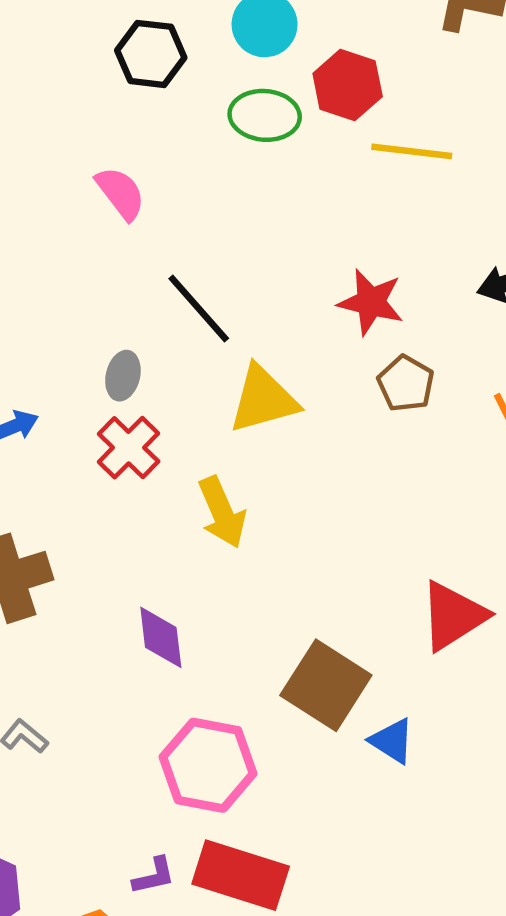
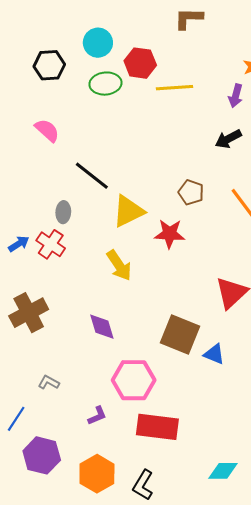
red star: (371, 302) -> (170, 234), moved
red cross: (129, 448) -> (51, 244), moved
purple L-shape: (154, 876) -> (97, 416), moved

